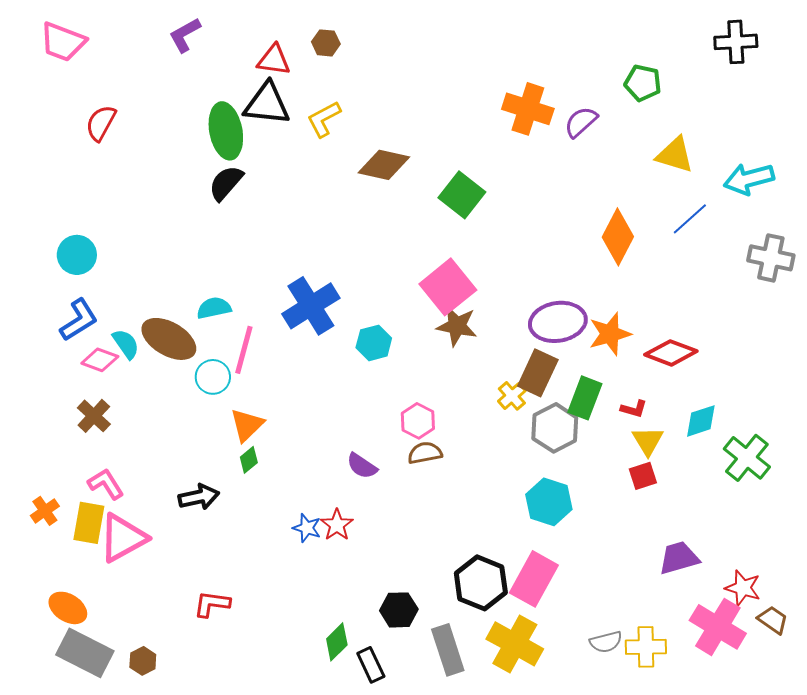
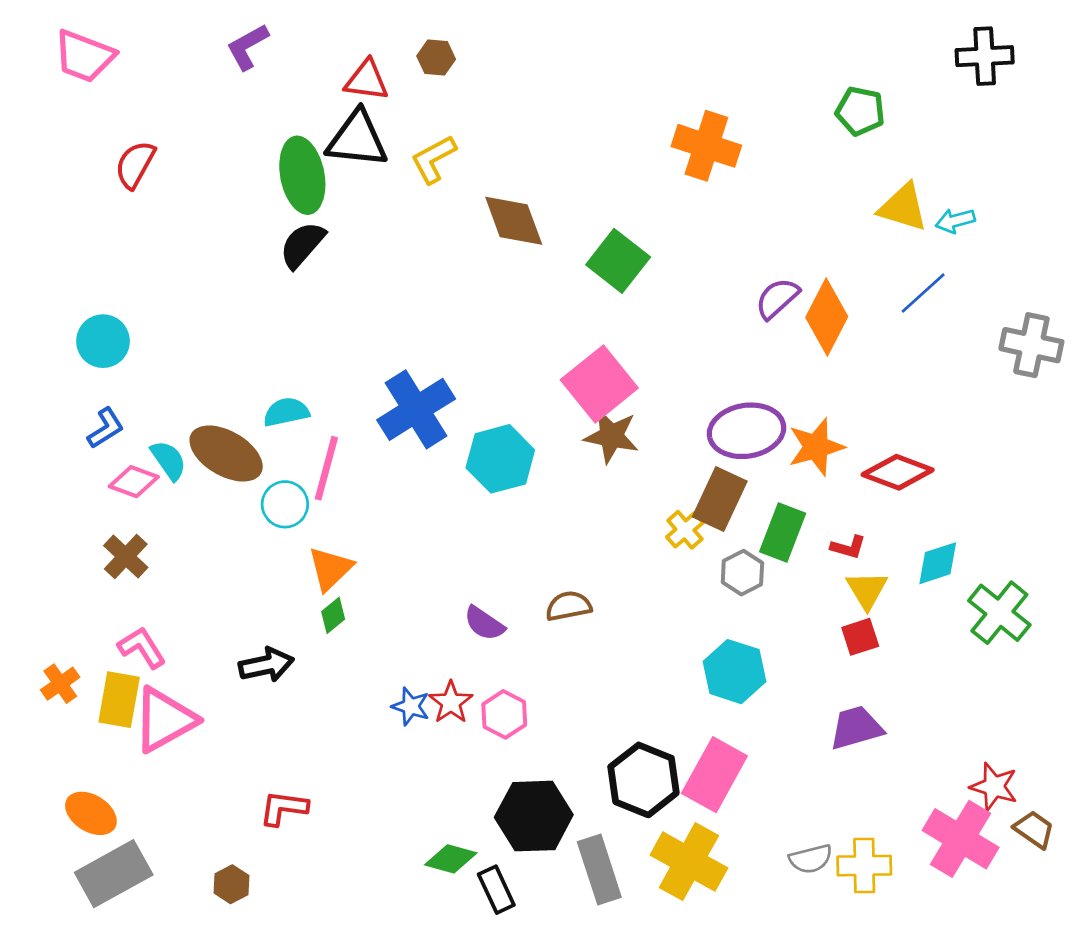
purple semicircle: (581, 122) -> (777, 298), moved
brown diamond: (384, 165) -> (514, 221), turned 57
cyan arrow: (749, 179) -> (955, 221), moved, size x0.6
blue L-shape: (79, 320) -> (106, 428), size x0.7
cyan hexagon: (374, 343) -> (500, 459), size x1.4
pink hexagon: (418, 421) -> (504, 714), moved
gray hexagon: (555, 428) -> (742, 573), size x0.7
purple trapezoid: (679, 558) -> (856, 728), moved
black hexagon: (399, 610) -> (534, 816), size x1.5
green diamond: (337, 642) -> (451, 859), turned 60
gray rectangle: (85, 653) -> (114, 874), turned -56
brown hexagon: (143, 661) -> (231, 884), moved

